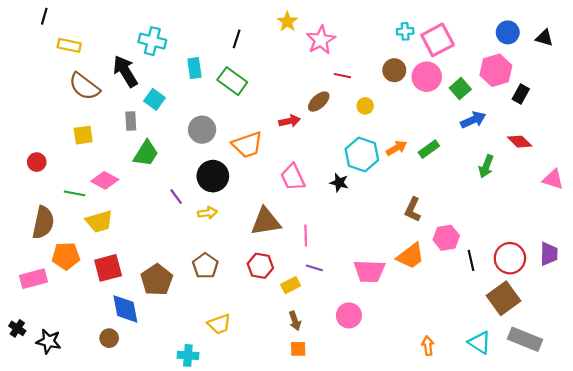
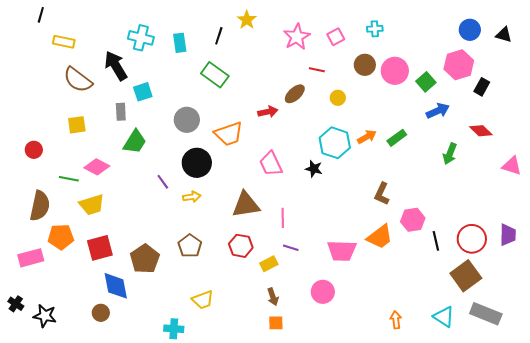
yellow star: (287, 22) -> (247, 20), moved
pink square: (438, 40) -> (336, 37), moved, size x0.6
cyan rectangle: (194, 68) -> (180, 43), moved
cyan square: (154, 99) -> (143, 92), turned 36

